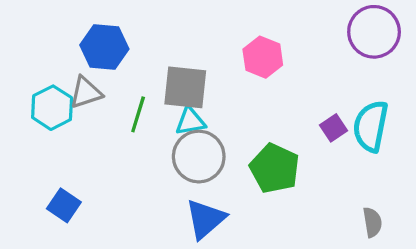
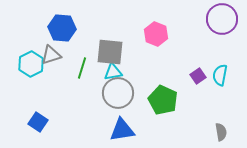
cyan semicircle: (371, 126) -> (220, 75), size x0.7
blue triangle: (205, 219) -> (122, 130), turned 32

